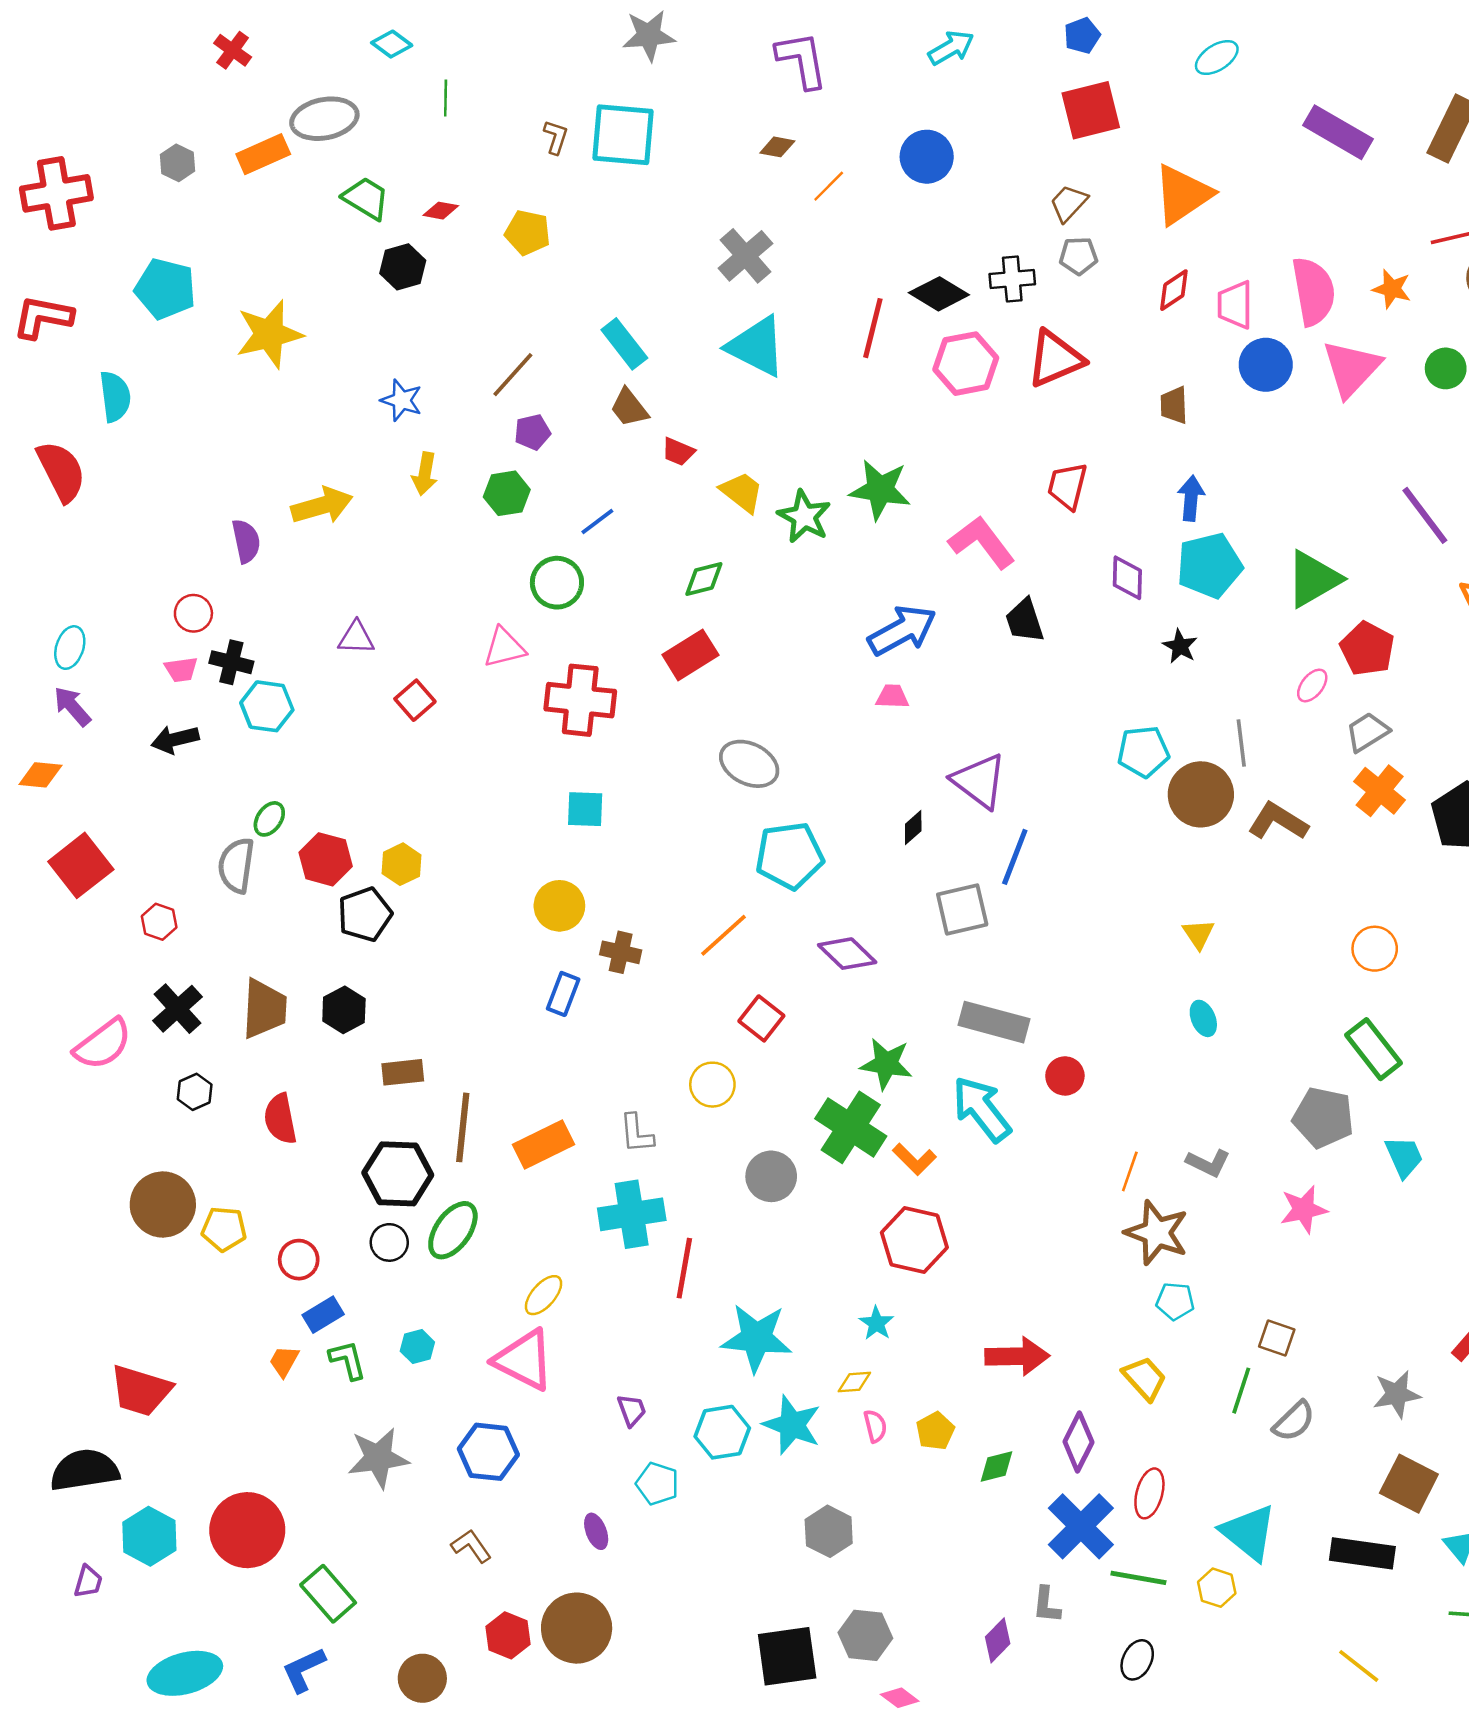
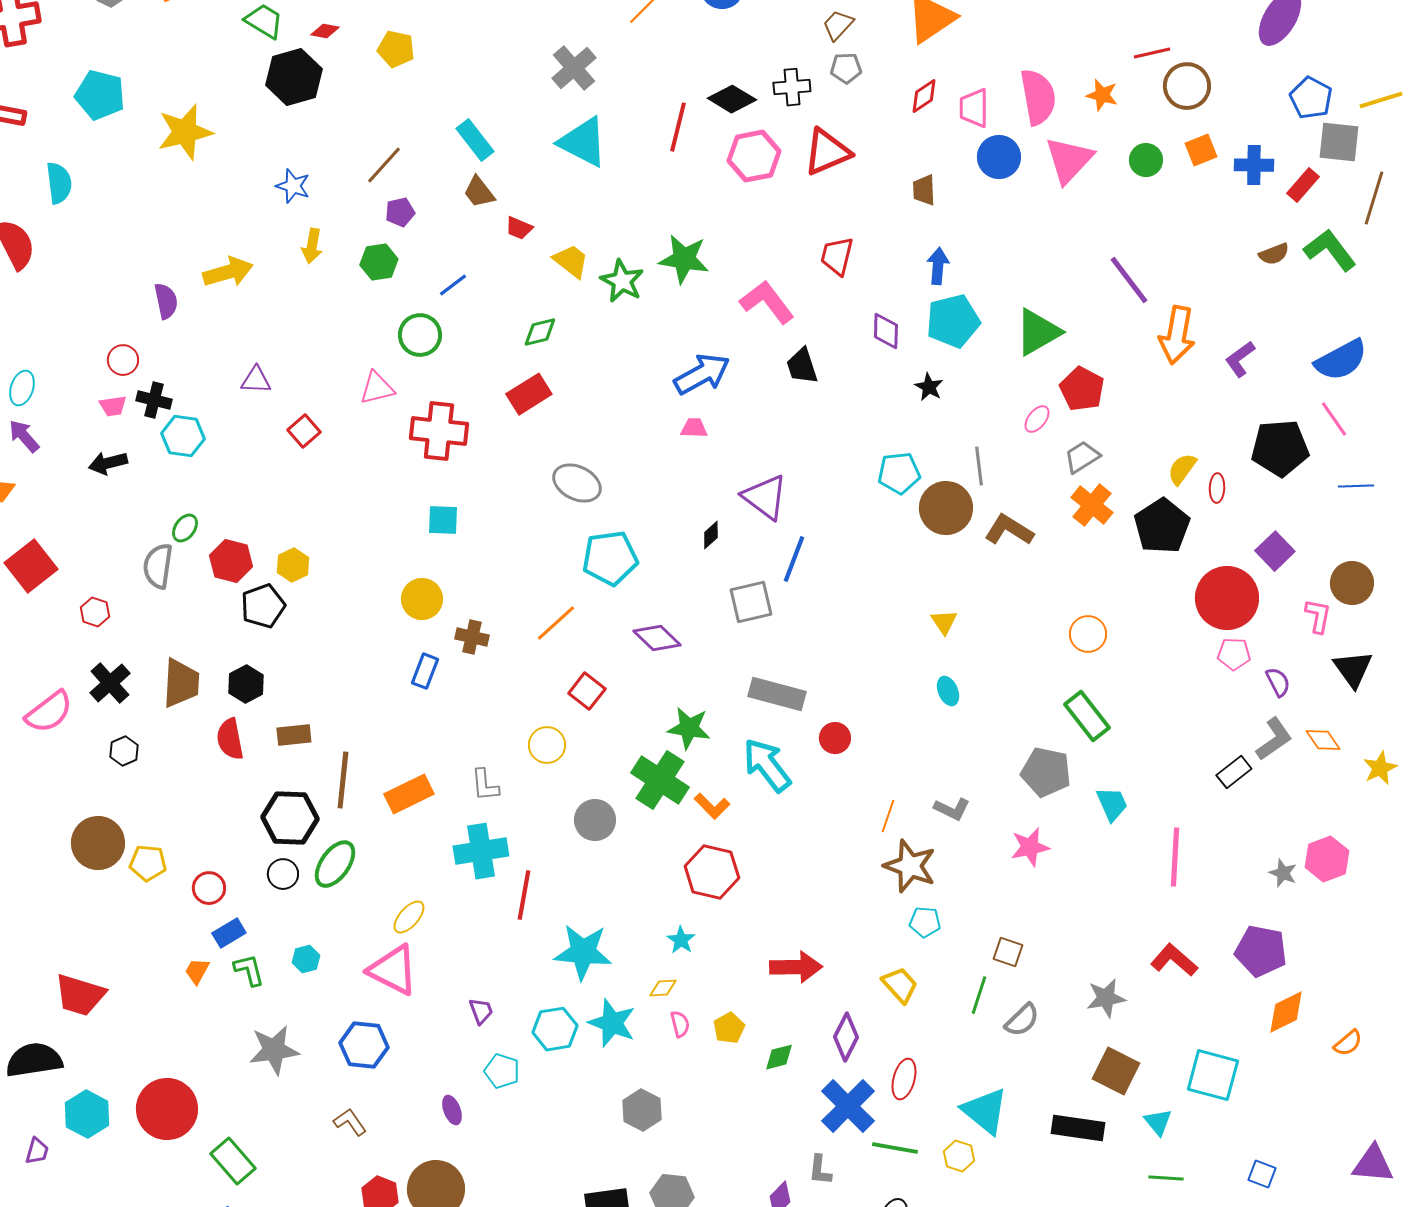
black hexagon: (403, 267) -> (294, 77), size x1.5
red semicircle: (280, 1119) -> (230, 739), moved

